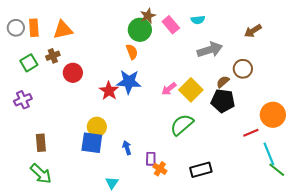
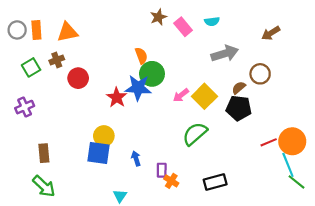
green circle: (140, 30) -> (152, 74), moved
orange circle: (273, 115) -> (292, 141), moved

